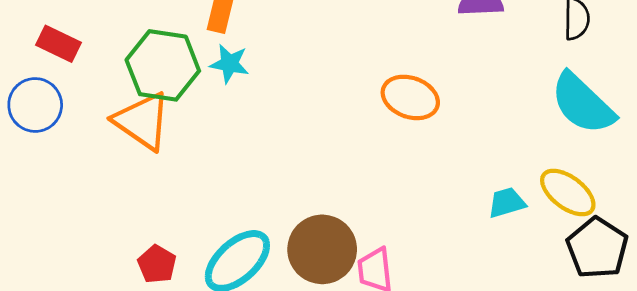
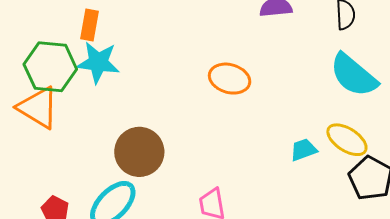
cyan star: (229, 64) -> (98, 62), size x1.5
brown circle: (322, 249) -> (139, 152), moved

